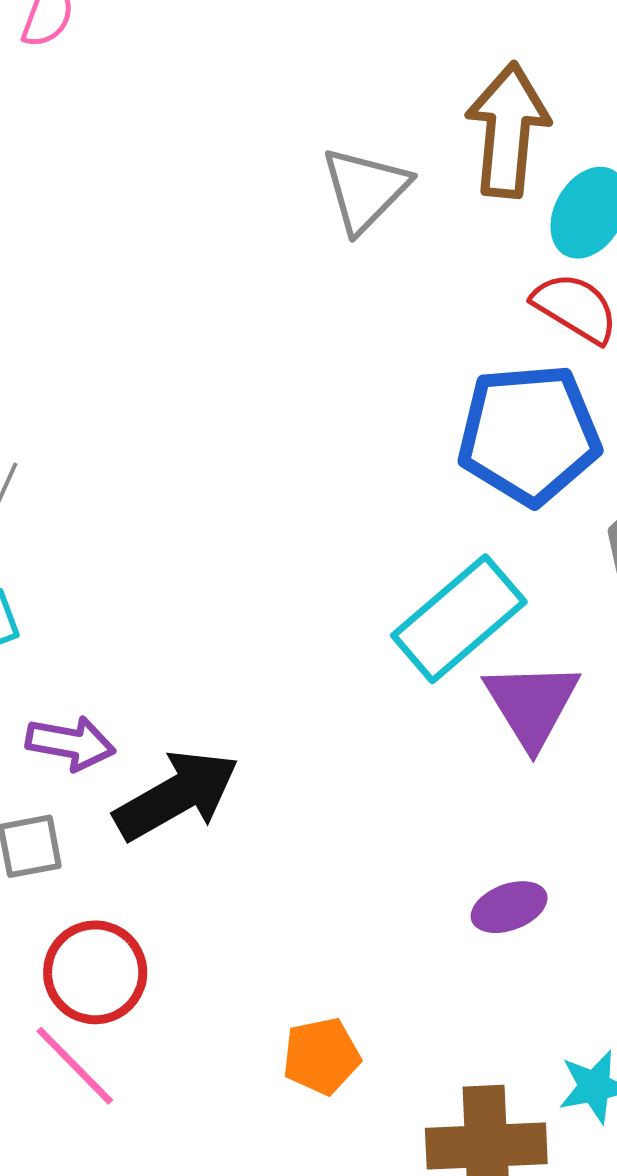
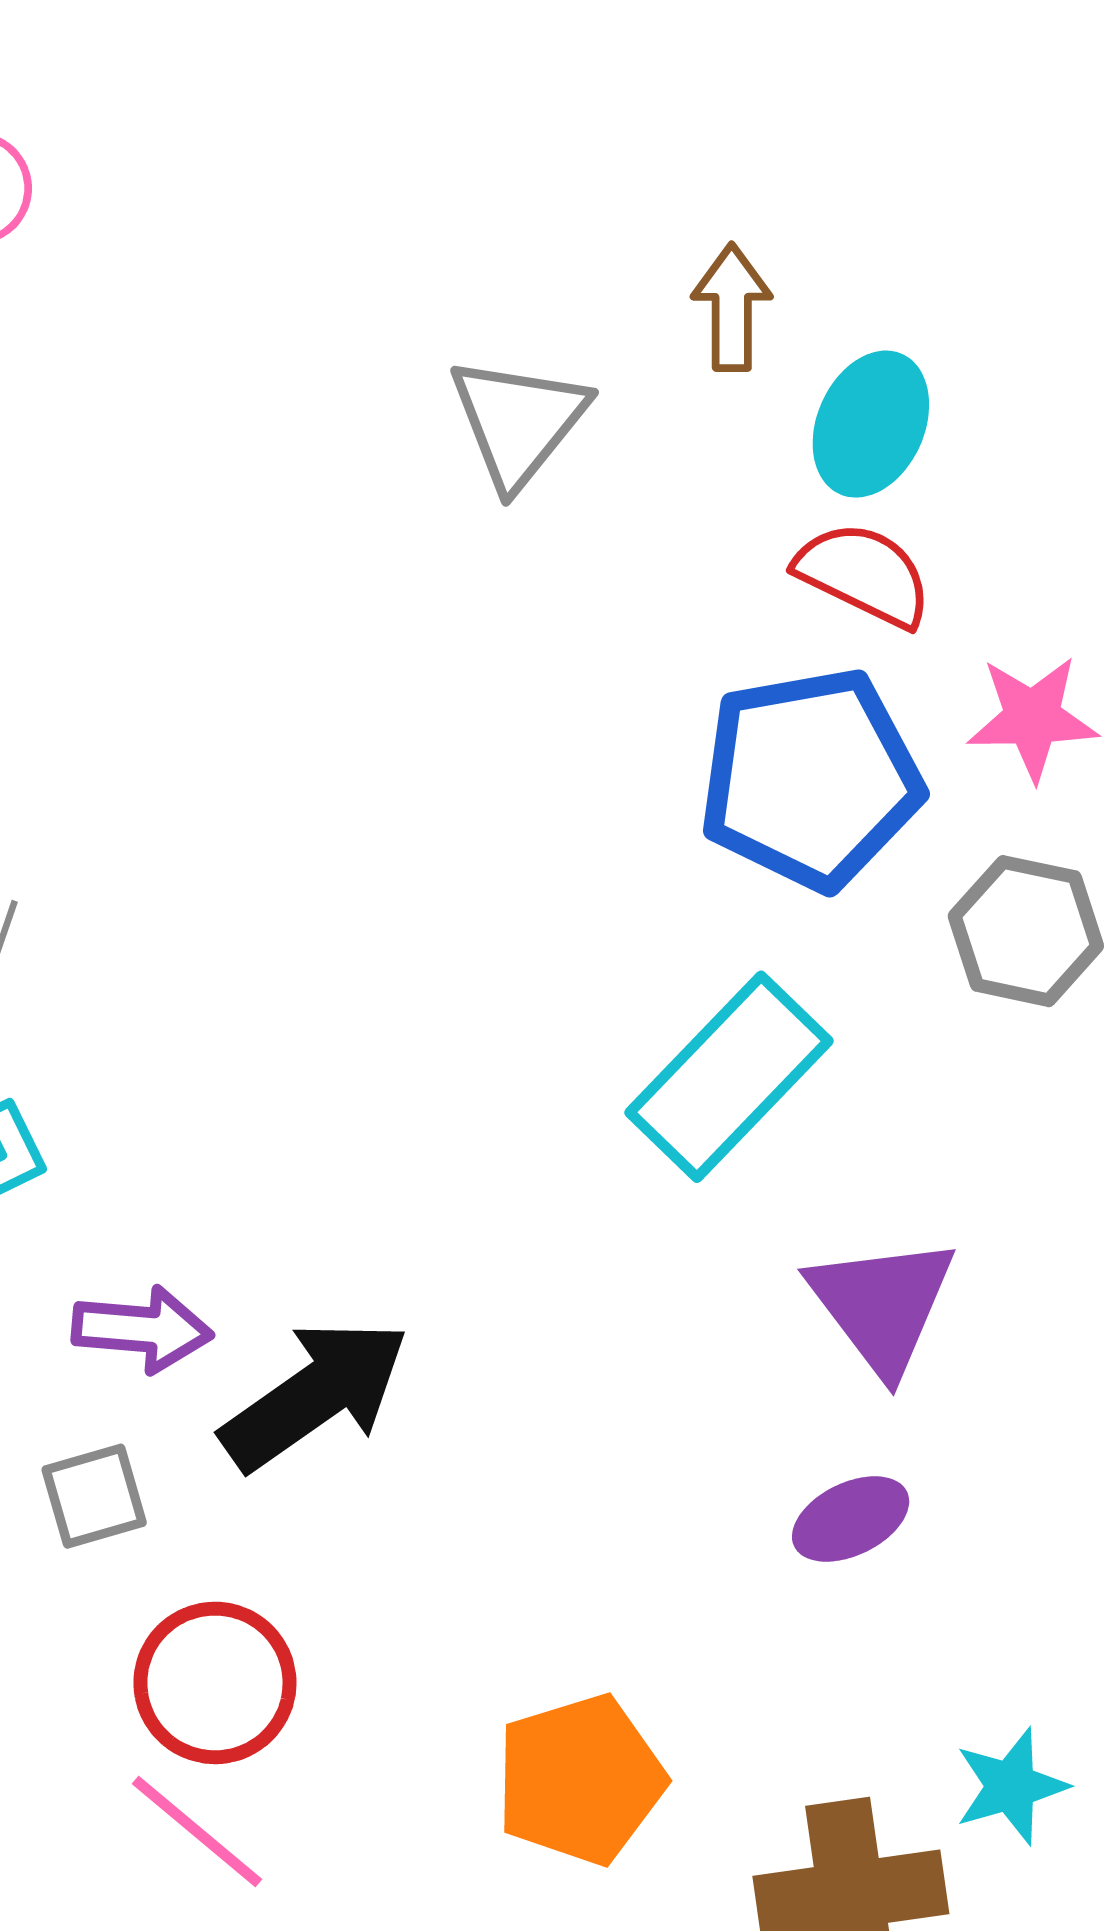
brown arrow: (508, 130) -> (732, 307), size x0.6
purple triangle: (532, 704) -> (882, 1305), moved
orange pentagon: (321, 1056) -> (580, 1780), size x1.4

